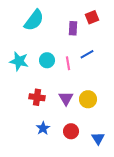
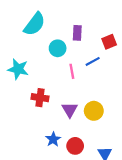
red square: (92, 17) -> (109, 42), moved
cyan circle: (47, 60) -> (58, 48), moved
red cross: (37, 97) -> (40, 98), moved
blue star: (43, 128) -> (53, 139), moved

